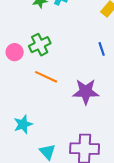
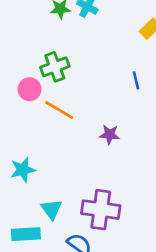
pink circle: (15, 52) -> (30, 89), moved
purple star: (86, 92) -> (110, 135), size x0.6

